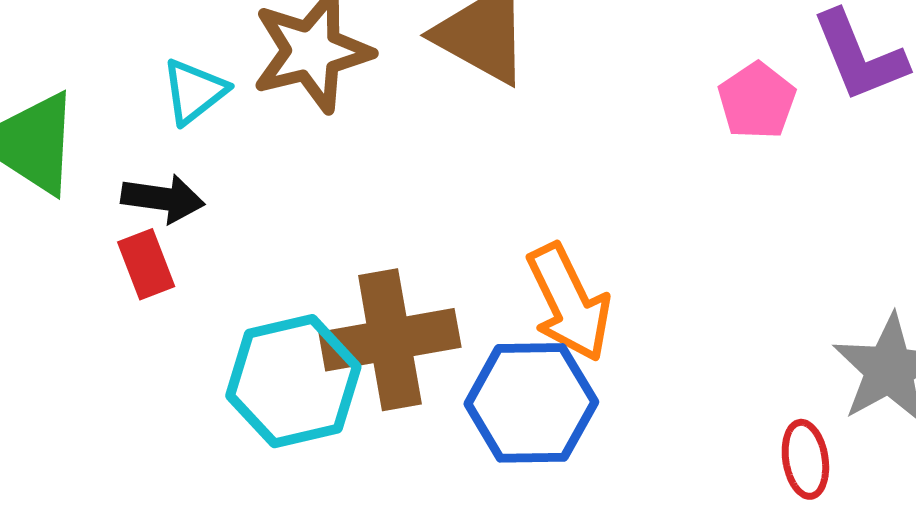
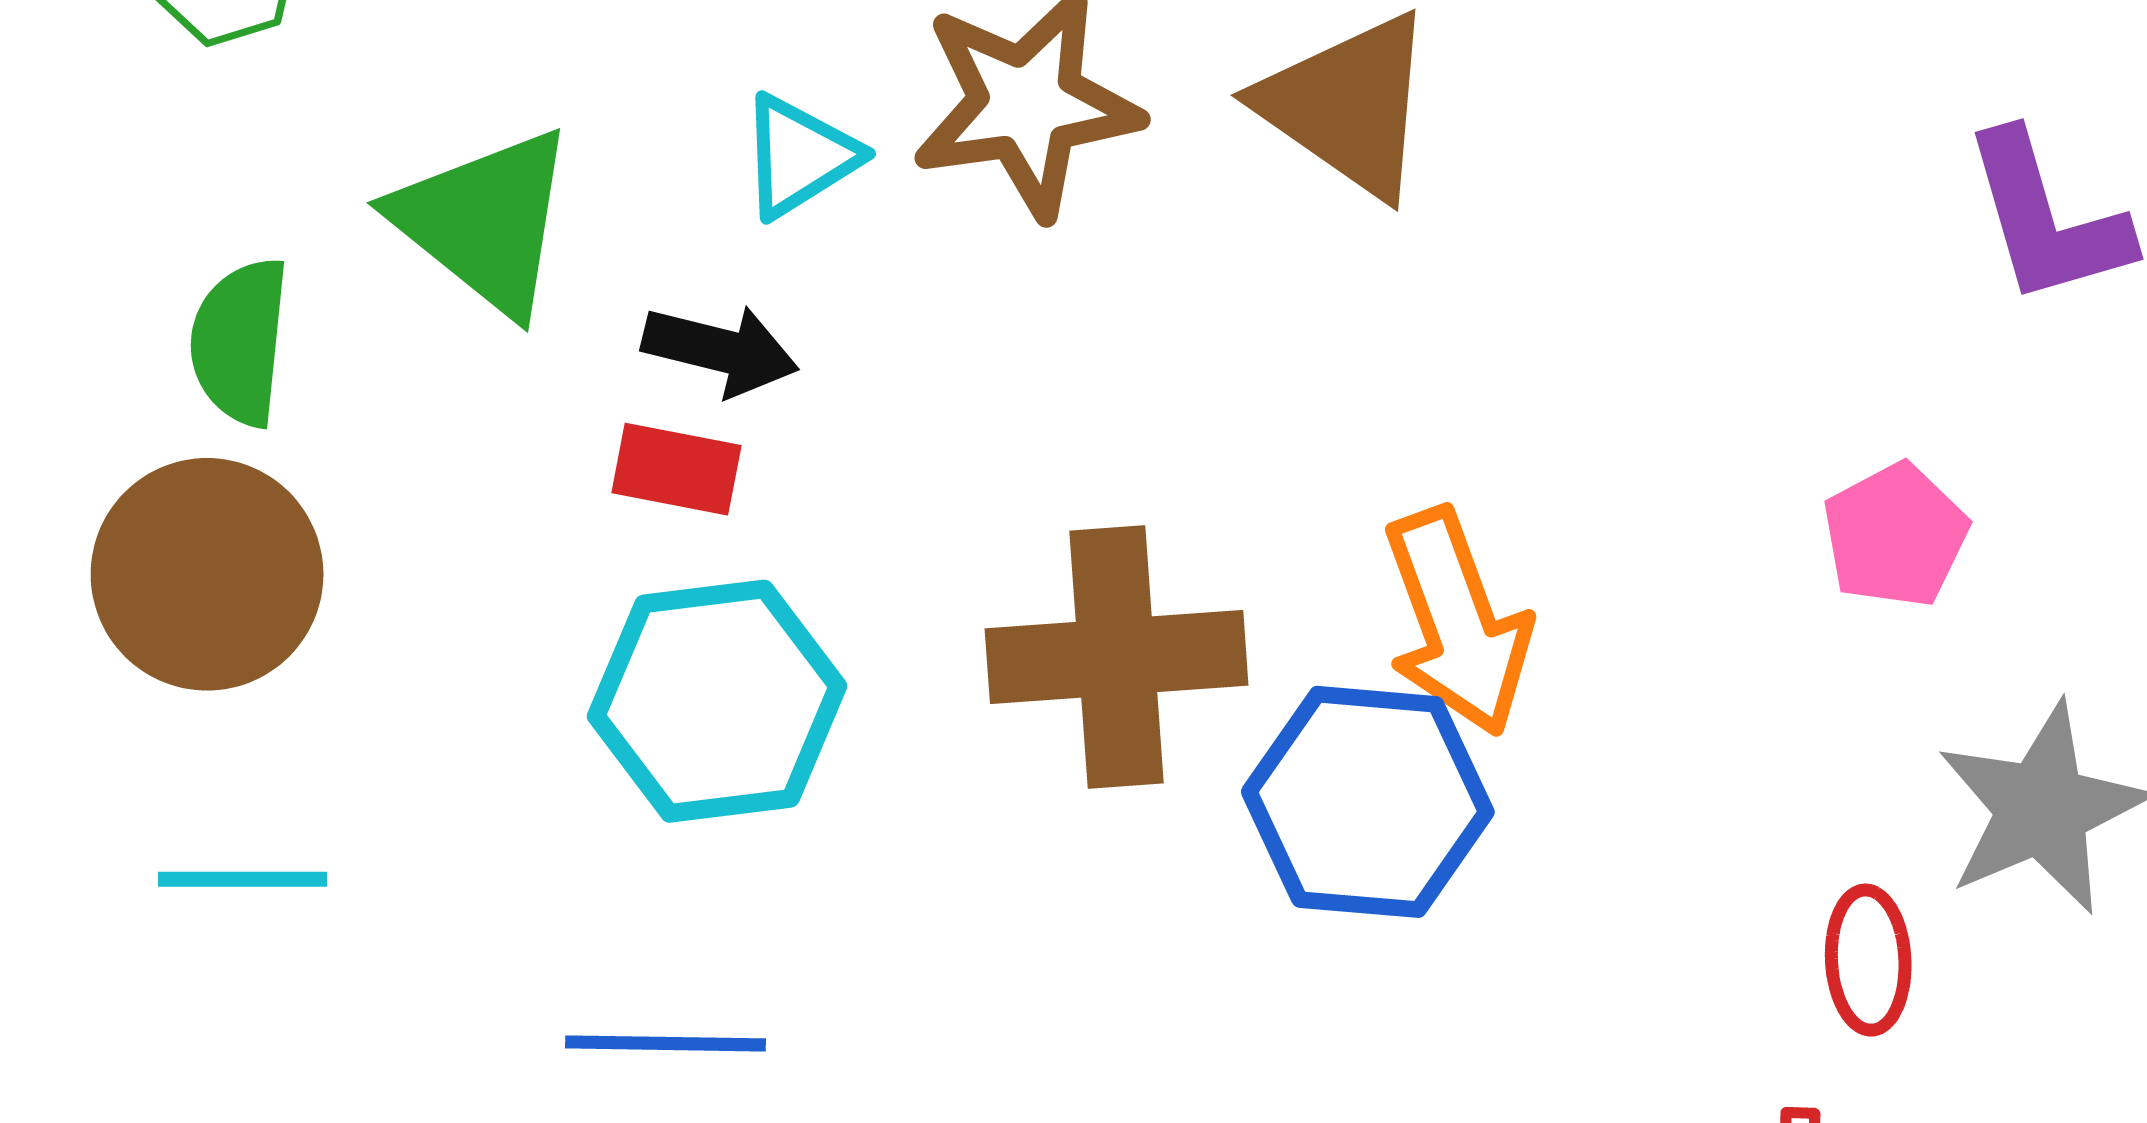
pink pentagon: (757, 101) -> (1895, 535), moved
red rectangle: (146, 264) -> (676, 469), turned -64
cyan hexagon: (293, 381) -> (717, 701), moved

